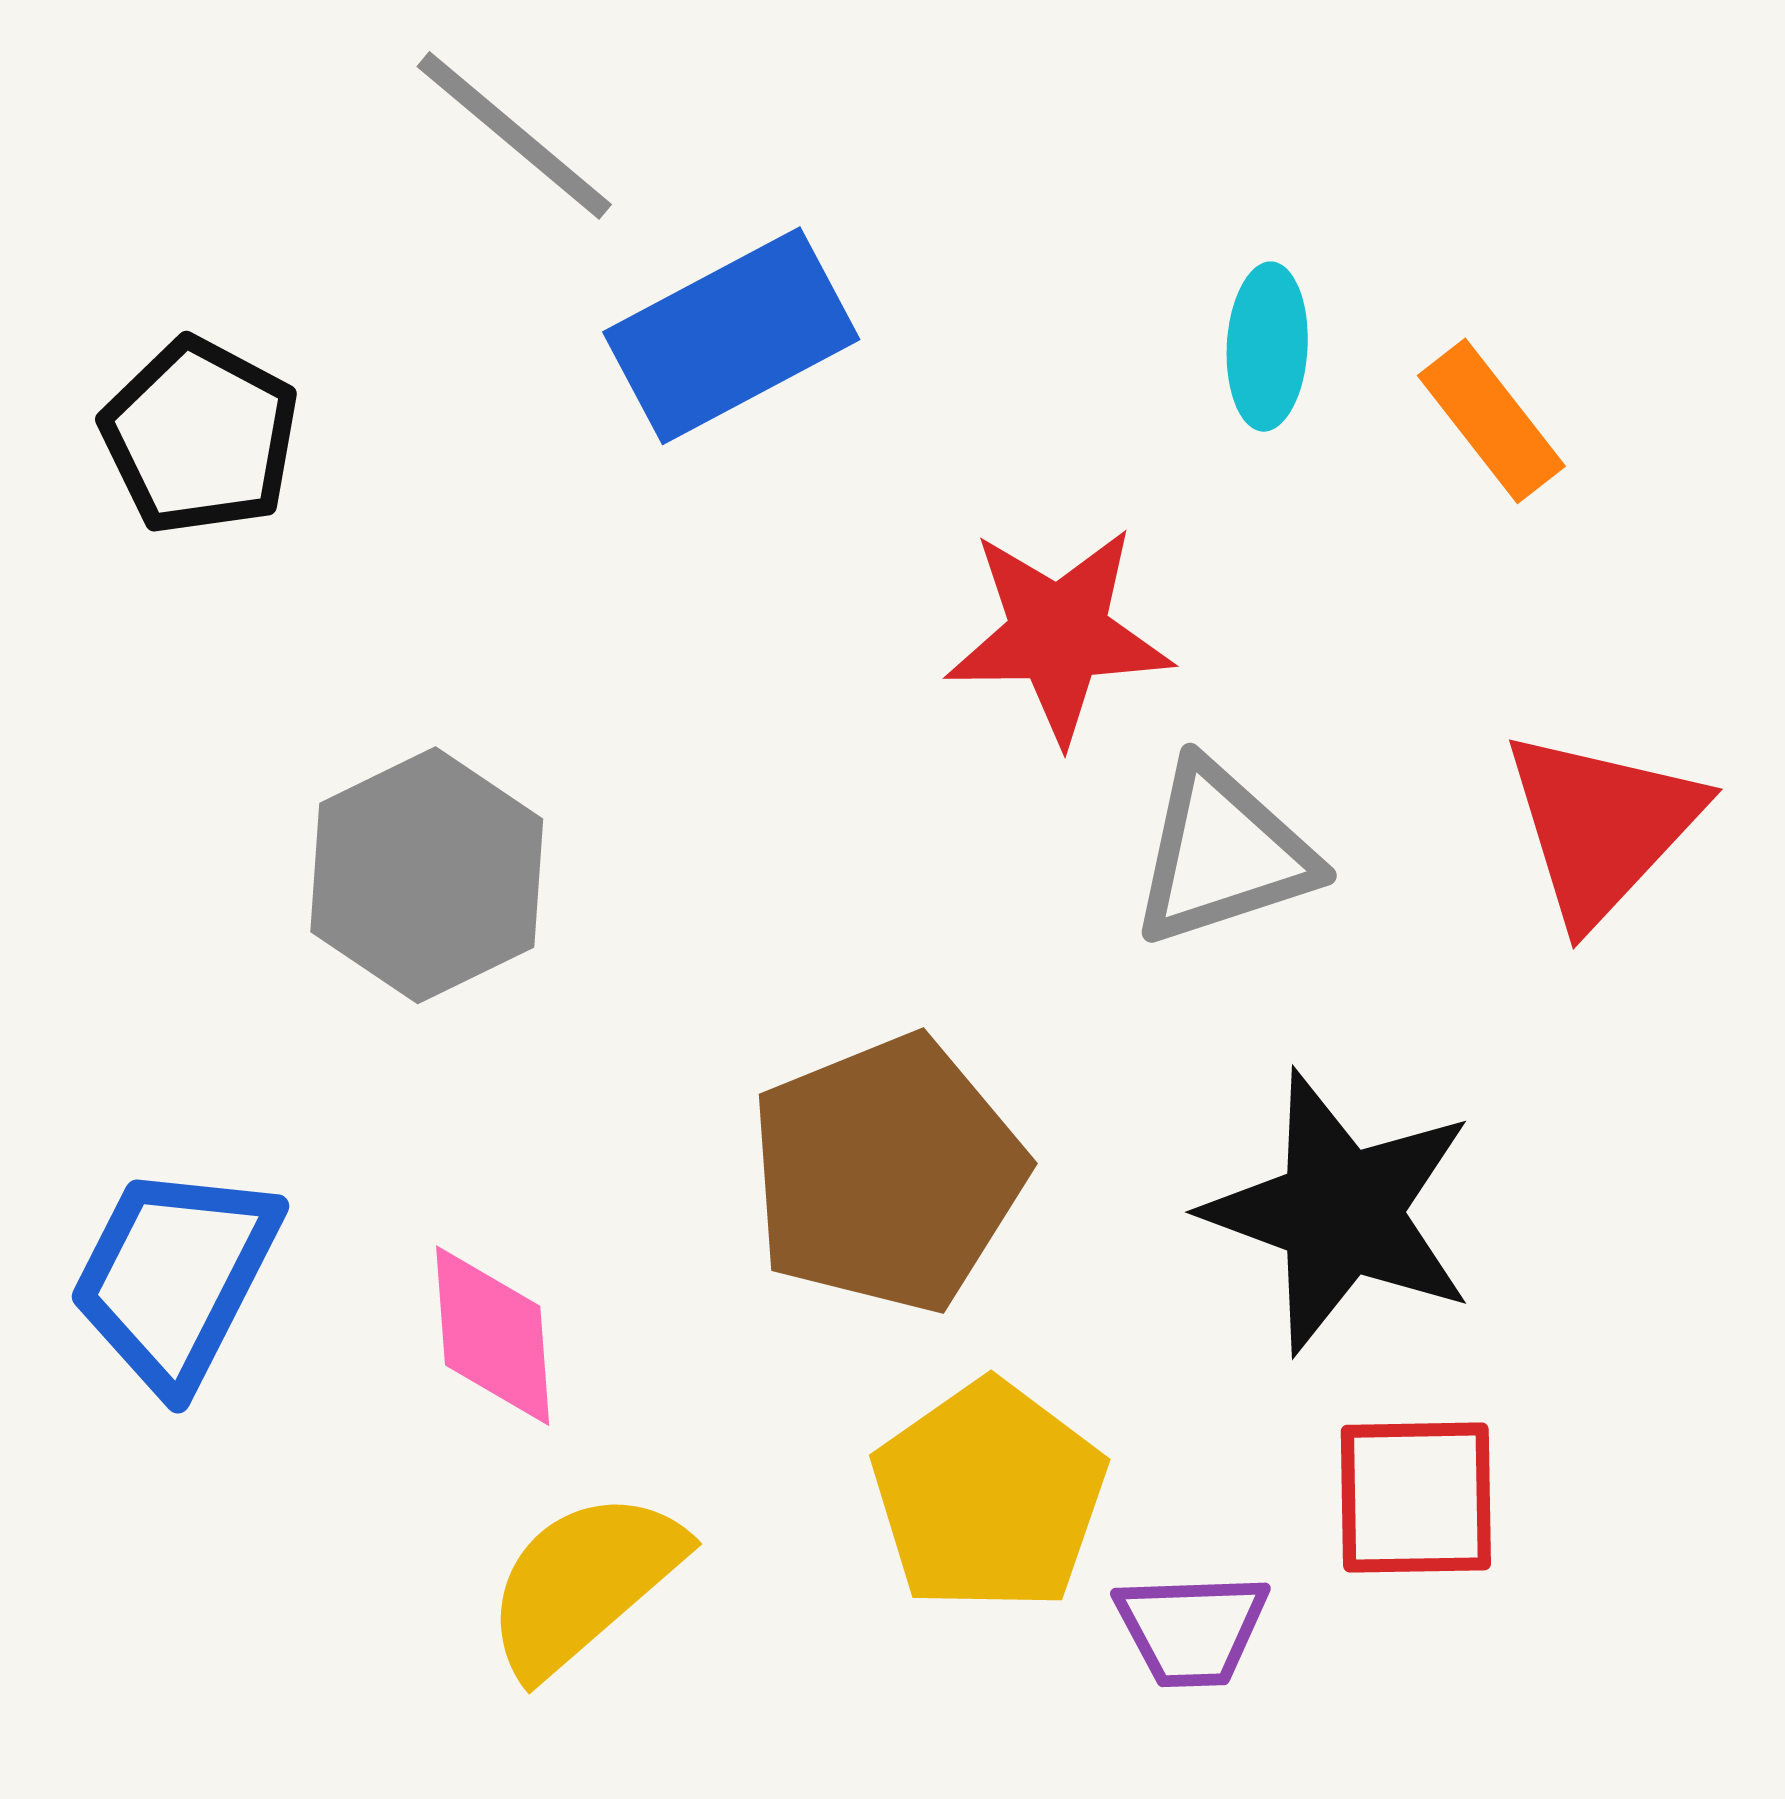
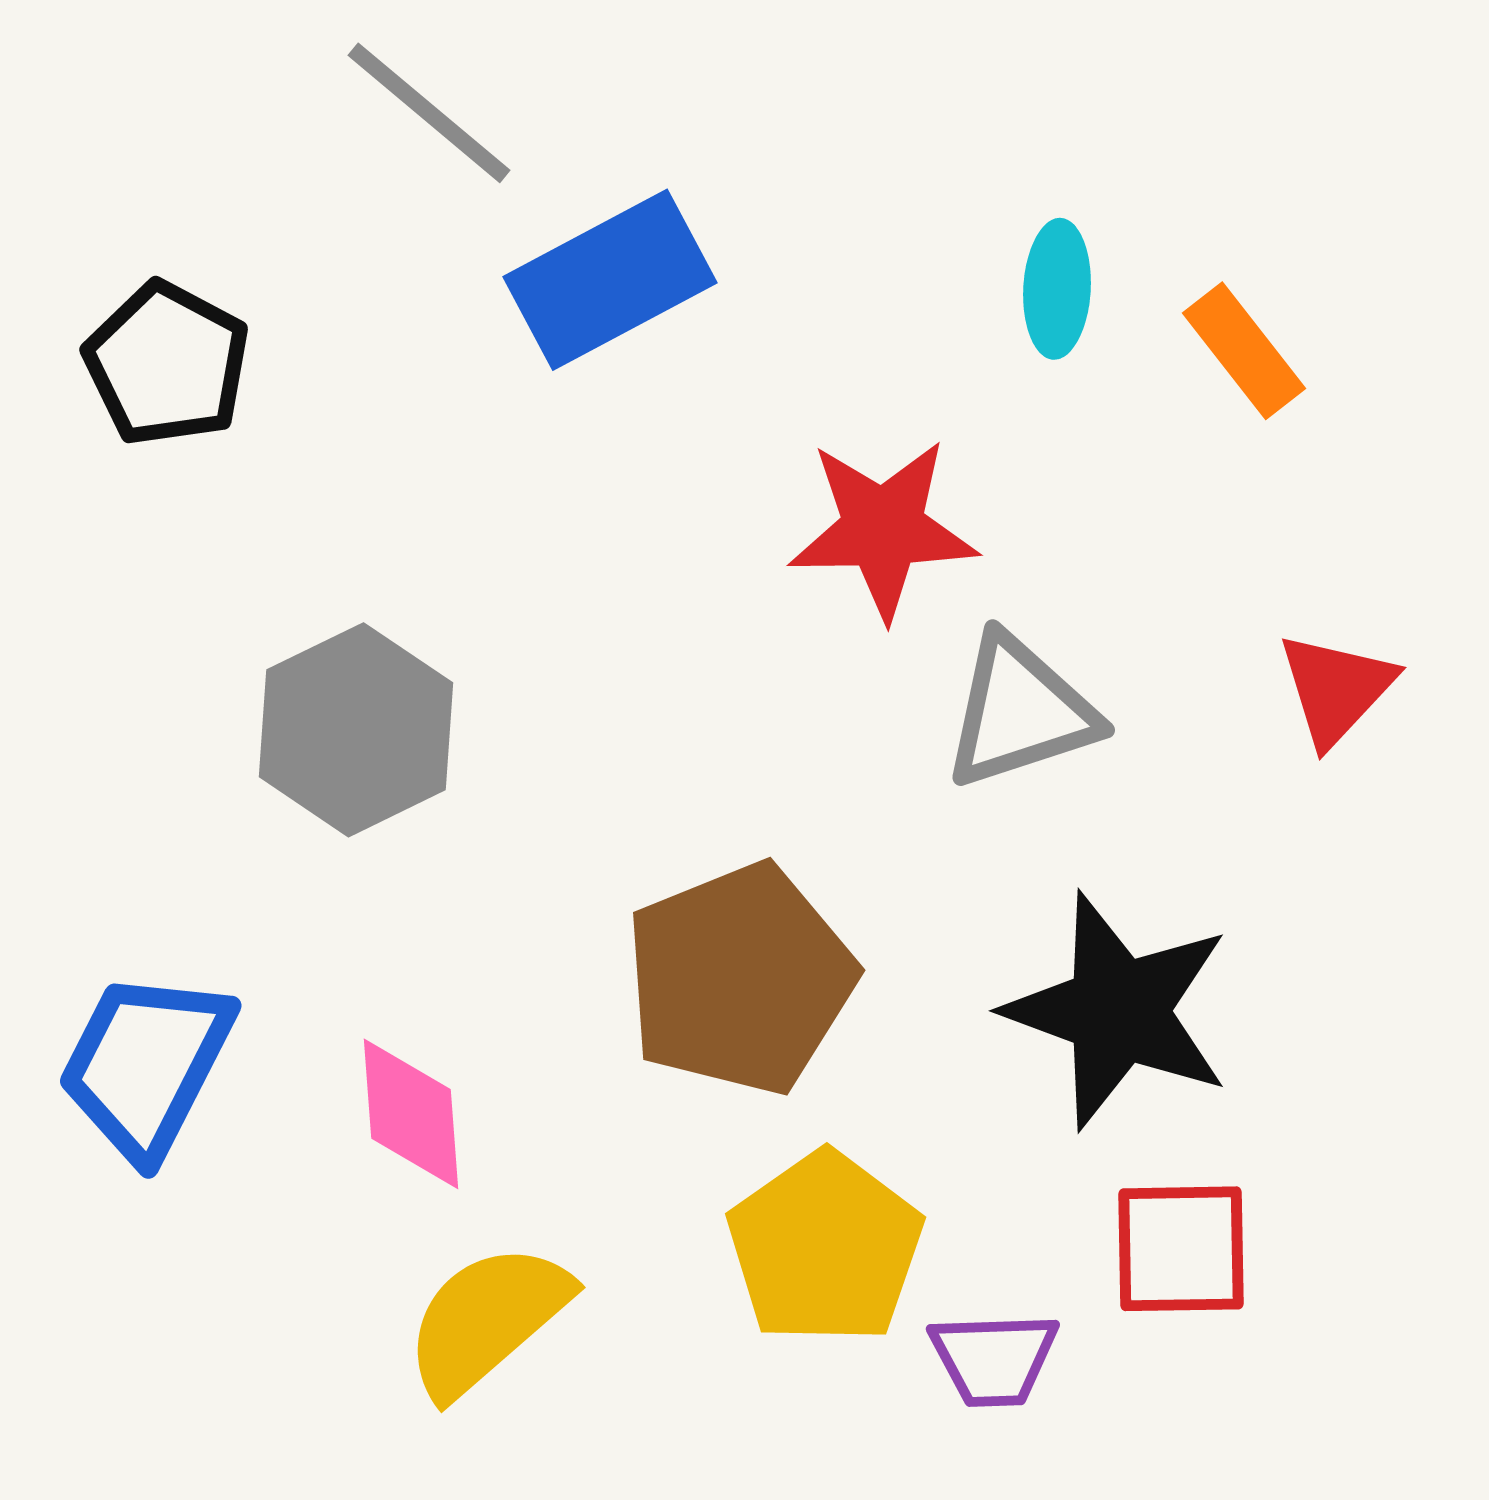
red triangle: (1602, 826) -> (1336, 689), size x0.7

